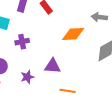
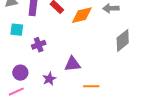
orange diamond: (73, 34) -> (82, 15), moved

